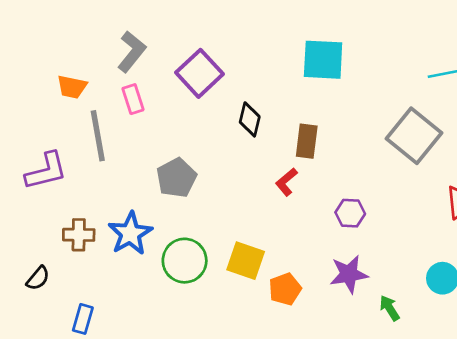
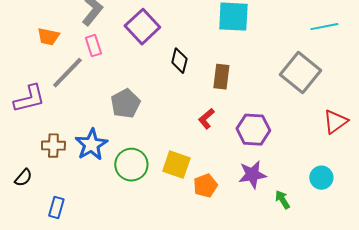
gray line: (98, 136) -> (67, 73), turned 54
red L-shape: (286, 182) -> (206, 119), moved
purple hexagon: (350, 213) -> (253, 130), size x1.5

